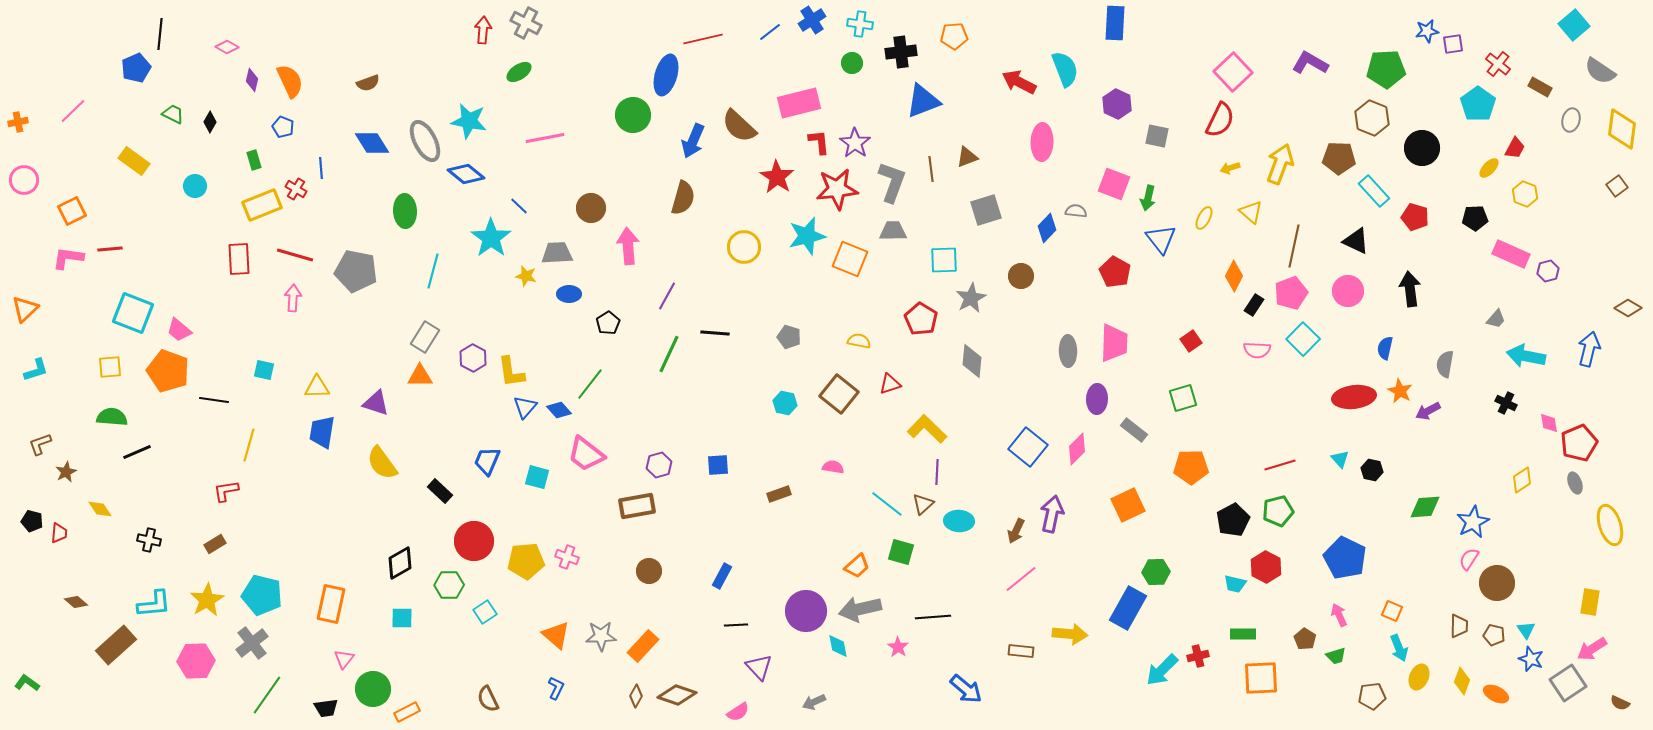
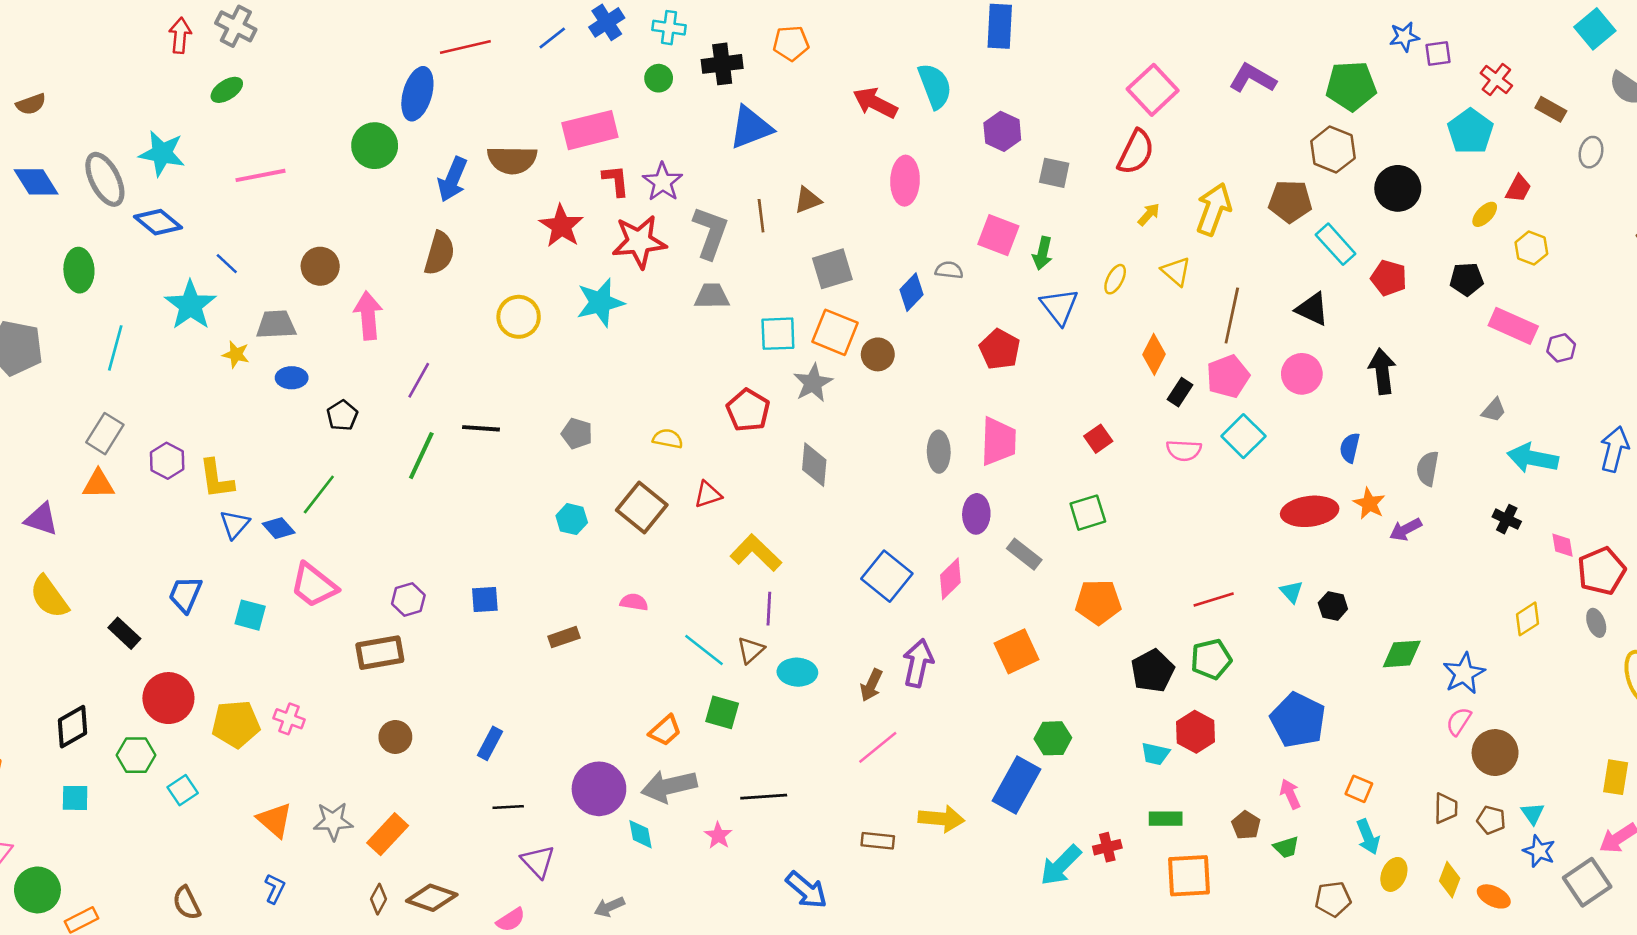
brown semicircle: (739, 126) -> (512, 160), turned -42
yellow arrow: (1230, 168) -> (1149, 214), turned 150
orange square: (850, 259) -> (835, 332), moved

